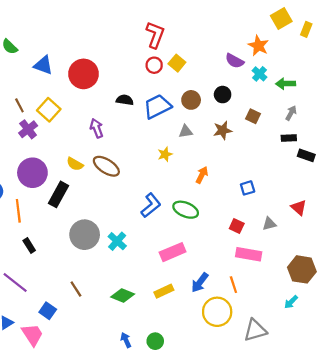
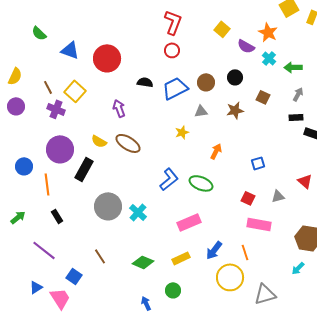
yellow square: (177, 63) -> (222, 29), moved
purple cross: (28, 129) -> (56, 109), turned -30
green circle: (155, 341) -> (173, 290), moved

